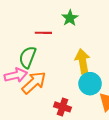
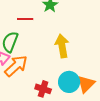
cyan circle: (90, 84) -> (69, 82), moved

